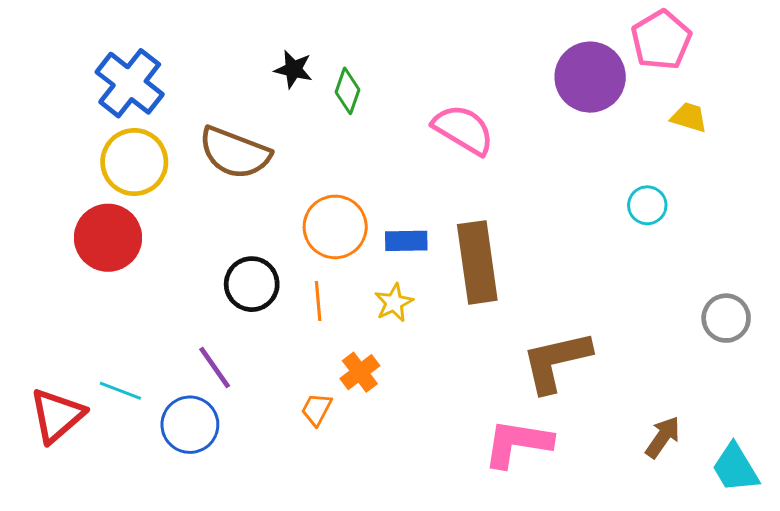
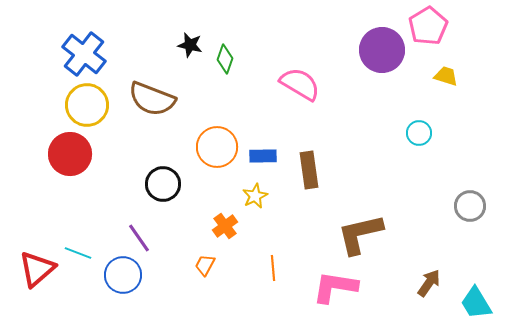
brown rectangle: (477, 262) -> (309, 170), size x0.7
orange line: (318, 301) -> (273, 268), moved
orange cross: (360, 372) -> (225, 226), moved

